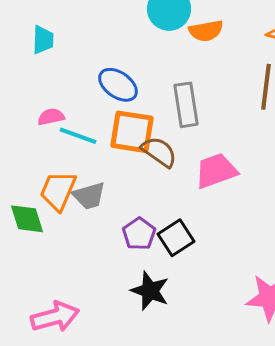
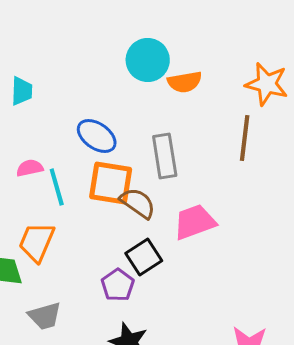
cyan line: (78, 136) -> (57, 187), turned 54
gray trapezoid: (89, 196) -> (45, 316), moved
black square: (176, 238) -> (144, 257), moved

